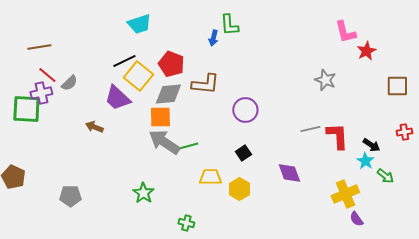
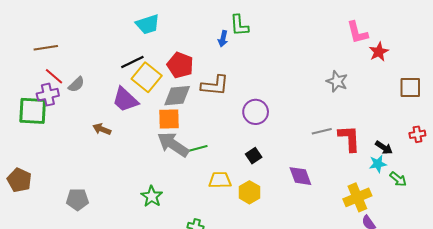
cyan star: (365, 161) -> (378, 164), turned 30

